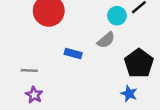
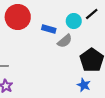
blue rectangle: (73, 53) -> (49, 29), moved

